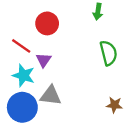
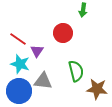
red circle: (47, 23) -> (63, 33), moved
green semicircle: (108, 53) -> (76, 71), moved
brown star: (114, 105) -> (97, 89), size x1.5

